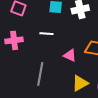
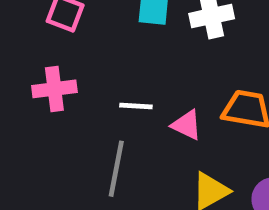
white line: (46, 34) -> (136, 106), moved

